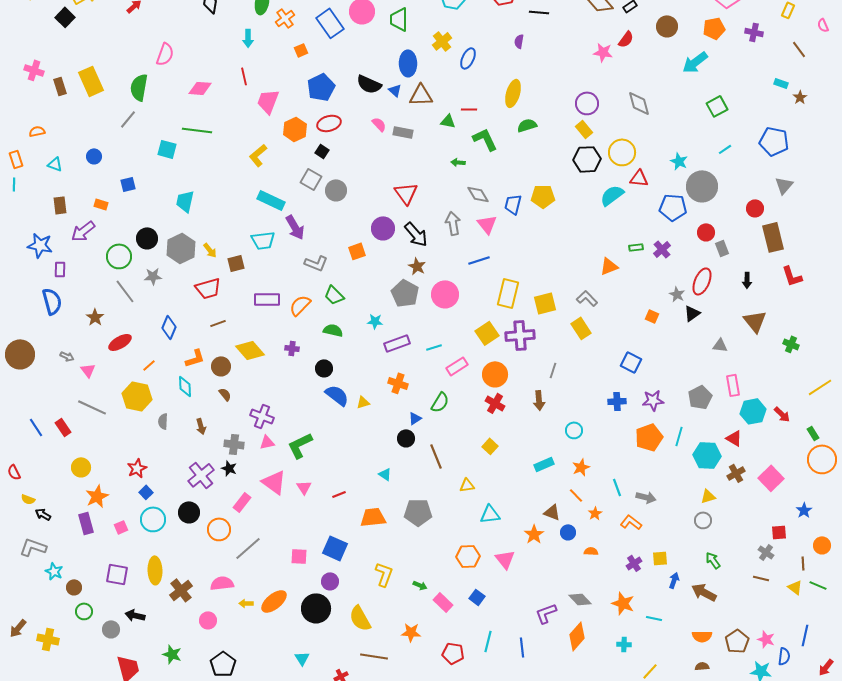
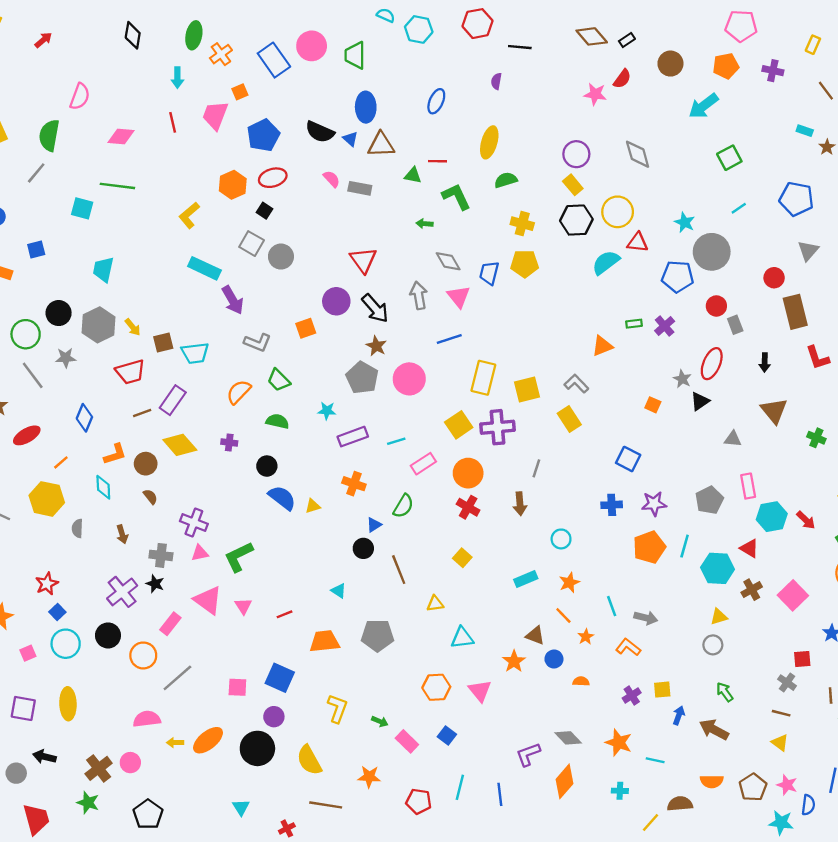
yellow cross: (442, 41) -> (522, 224), moved, turned -36
pink trapezoid: (268, 101) -> (215, 115), moved
cyan trapezoid: (263, 240) -> (195, 353), moved
purple rectangle: (267, 299) -> (173, 400), moved, turned -55
yellow triangle: (795, 587) -> (780, 743), moved
brown cross: (181, 590) -> (99, 768), moved
brown semicircle: (702, 666) -> (680, 804), moved, size x1.5

